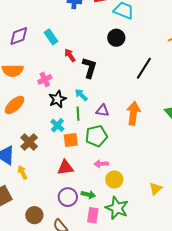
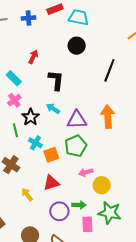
cyan rectangle: (51, 37) -> (14, 78), moved
red arrow: (70, 55) -> (33, 57), moved, turned 72
purple triangle: (102, 111) -> (77, 120), size x1.5
green line: (78, 114) -> (15, 130), moved
yellow arrow: (22, 172) -> (27, 195), moved

